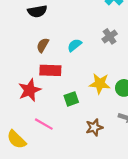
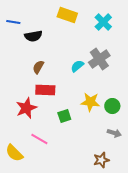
gray cross: (110, 36) -> (99, 59), size x1.5
cyan semicircle: (75, 45) -> (77, 66), moved
brown star: (94, 127) -> (101, 160), moved

